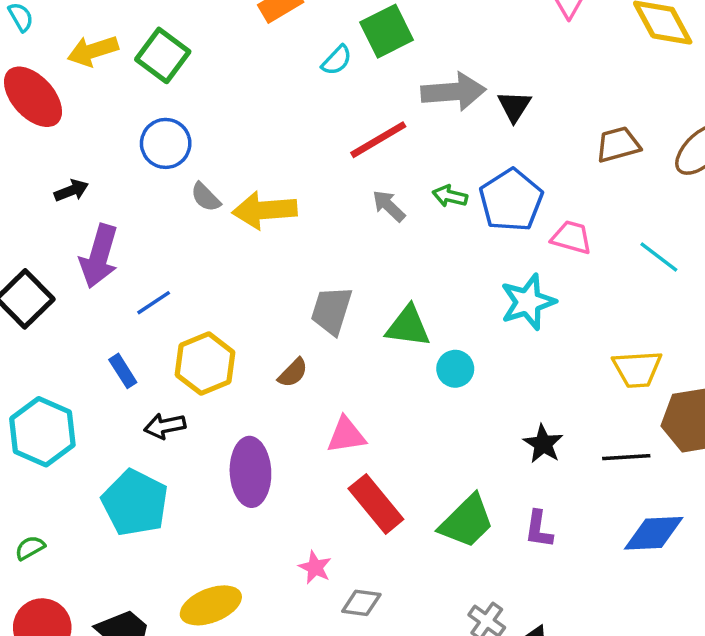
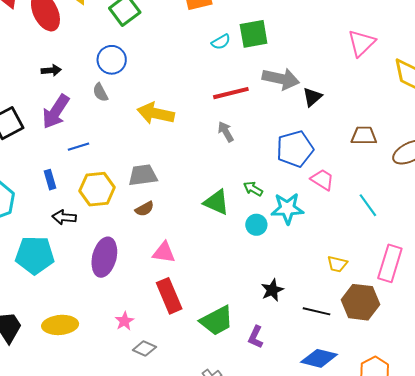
green arrow: (450, 196) -> (253, 189), moved
gray semicircle: (206, 197) -> (100, 92), moved
gray trapezoid: (331, 311) -> (143, 175), moved, turned 48
cyan circle: (455, 369) -> (256, 225), moved
yellow trapezoid: (637, 369) -> (337, 264), size x0.7
cyan pentagon: (135, 503) -> (35, 255), turned 30

